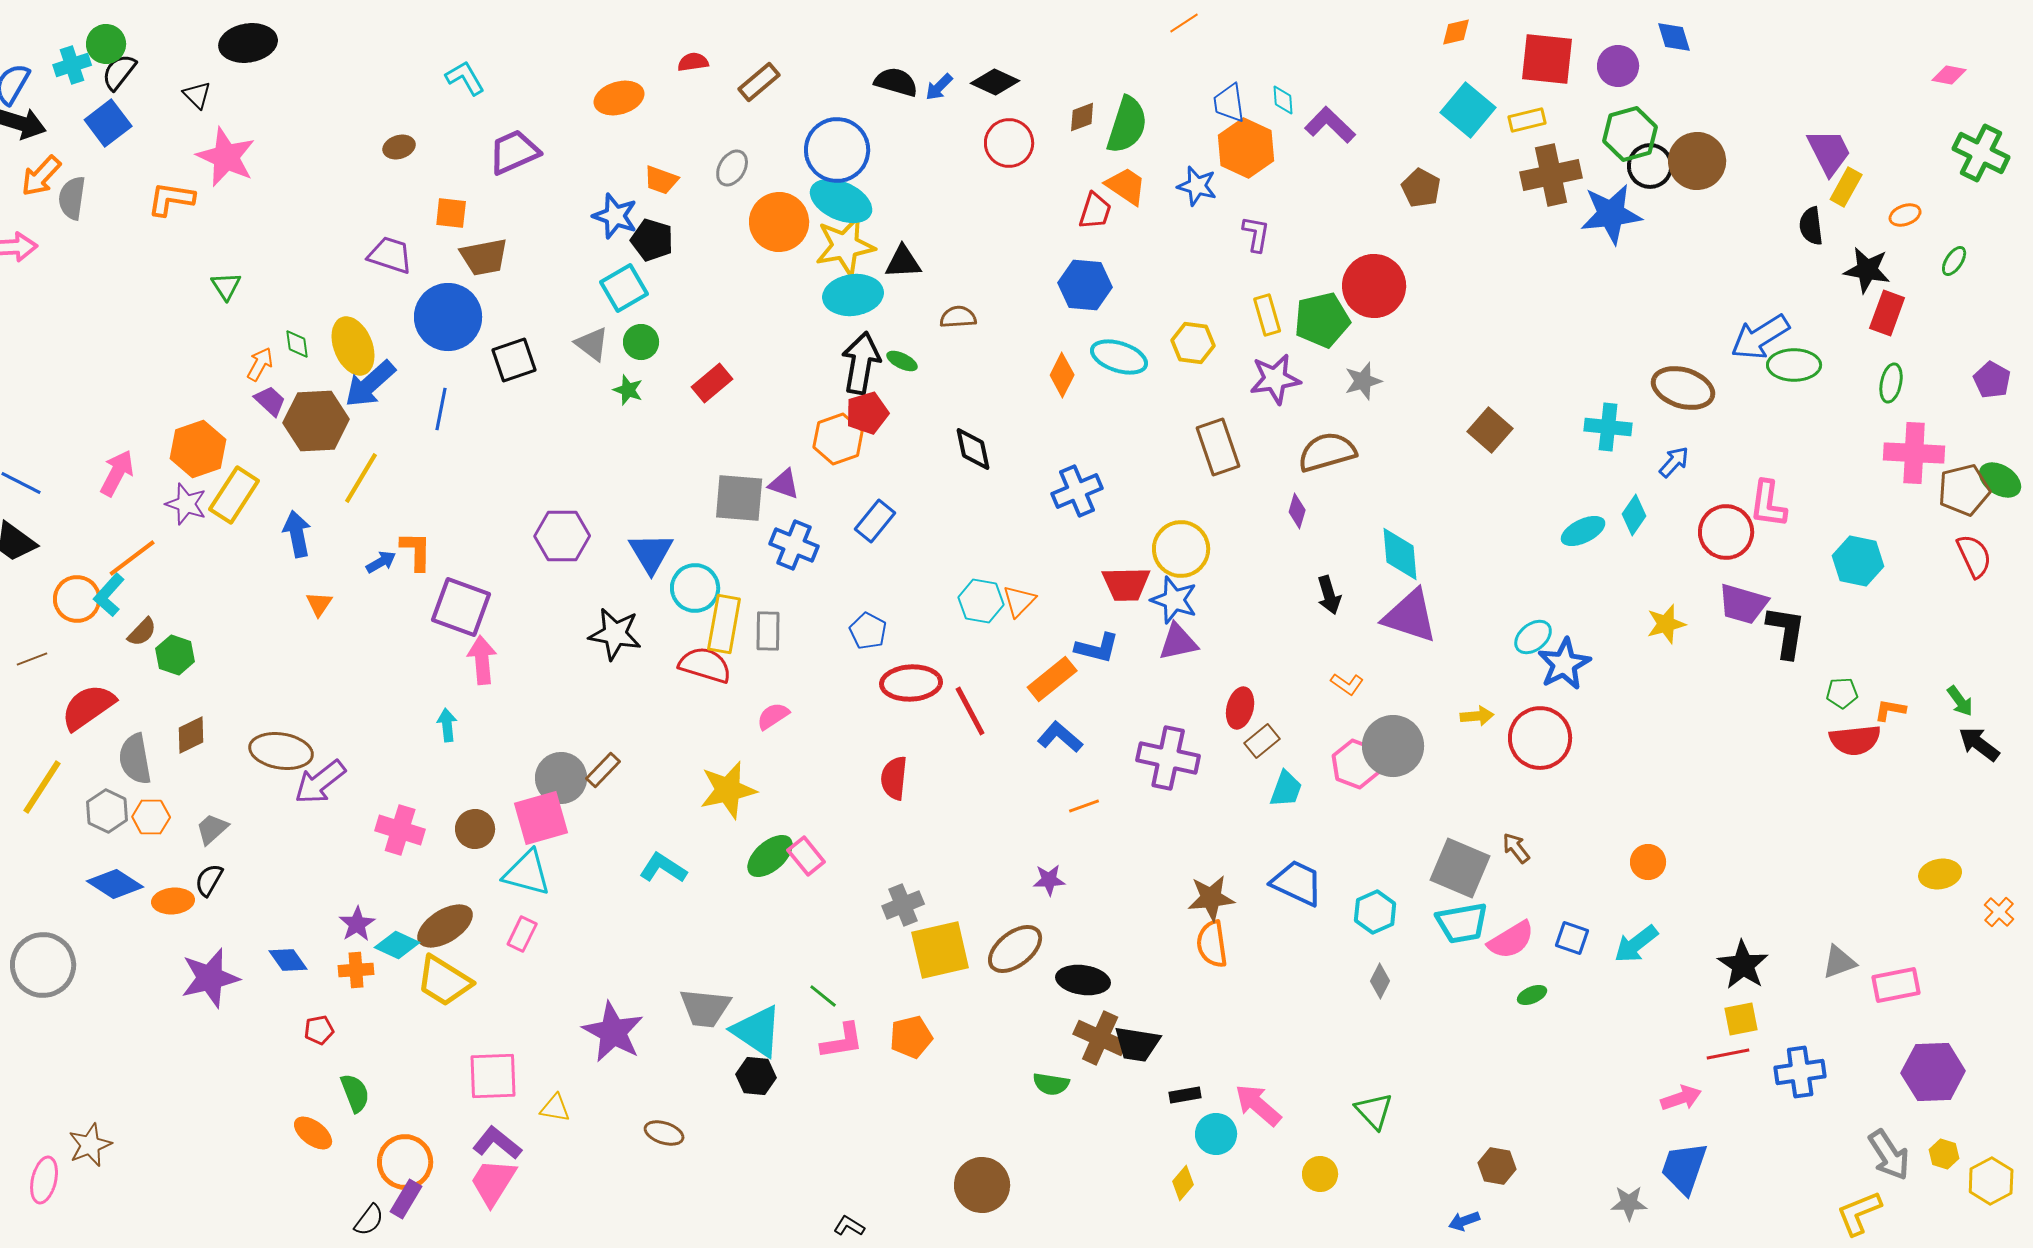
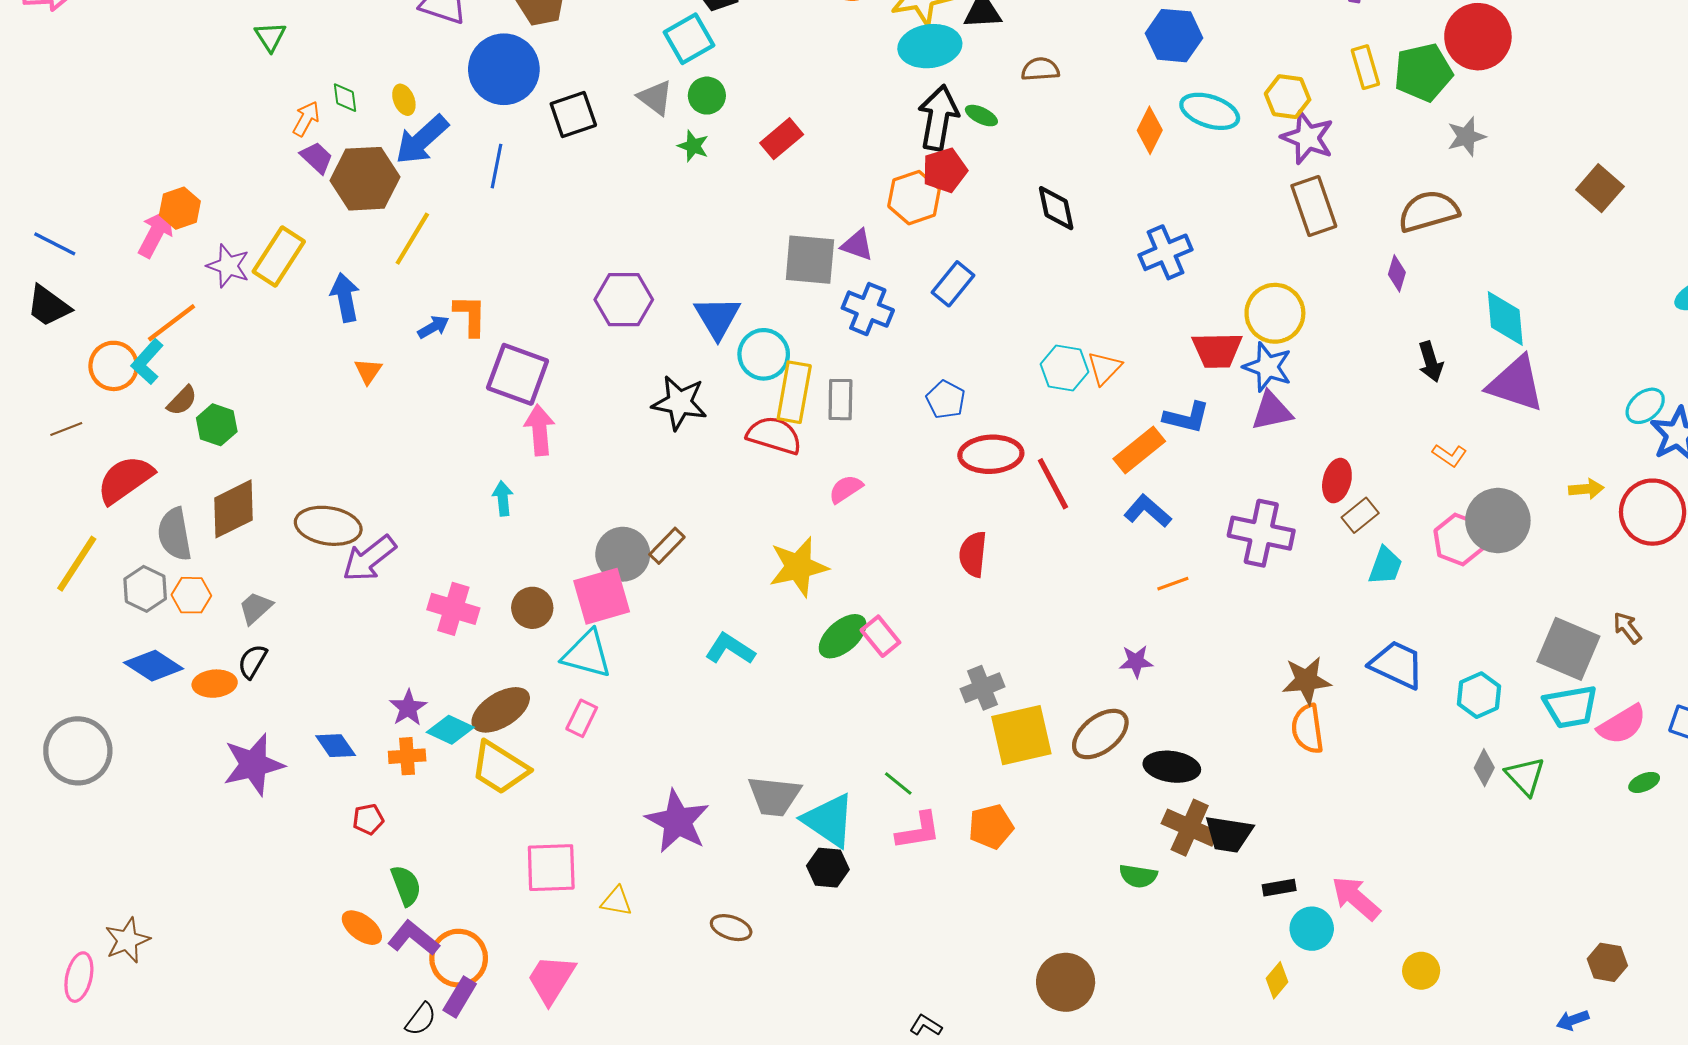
yellow ellipse: (353, 346) -> (404, 100), size x0.5
purple star: (1275, 379) -> (1308, 138), moved, turned 30
orange hexagon: (198, 449) -> (180, 208), moved, size x0.7
brown diamond: (191, 735) -> (234, 509), size x1.5
green triangle: (1374, 1111) -> (1525, 776), moved
purple L-shape: (497, 1143) -> (413, 938), moved

